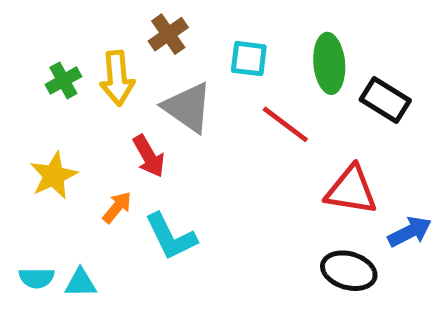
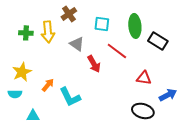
green cross: (63, 80) -> (26, 33), turned 32
gray triangle: (188, 107) -> (77, 44), size x0.7
red arrow: (149, 156) -> (94, 64), moved
red triangle: (351, 190) -> (144, 78), size x0.7
cyan semicircle: (37, 278) -> (15, 94), moved

